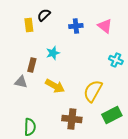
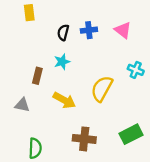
black semicircle: (44, 15) -> (63, 32), moved, turned -32
yellow rectangle: (29, 25) -> (29, 13), moved
gray triangle: (21, 82) -> (22, 105), moved
yellow semicircle: (93, 91) -> (102, 89), moved

